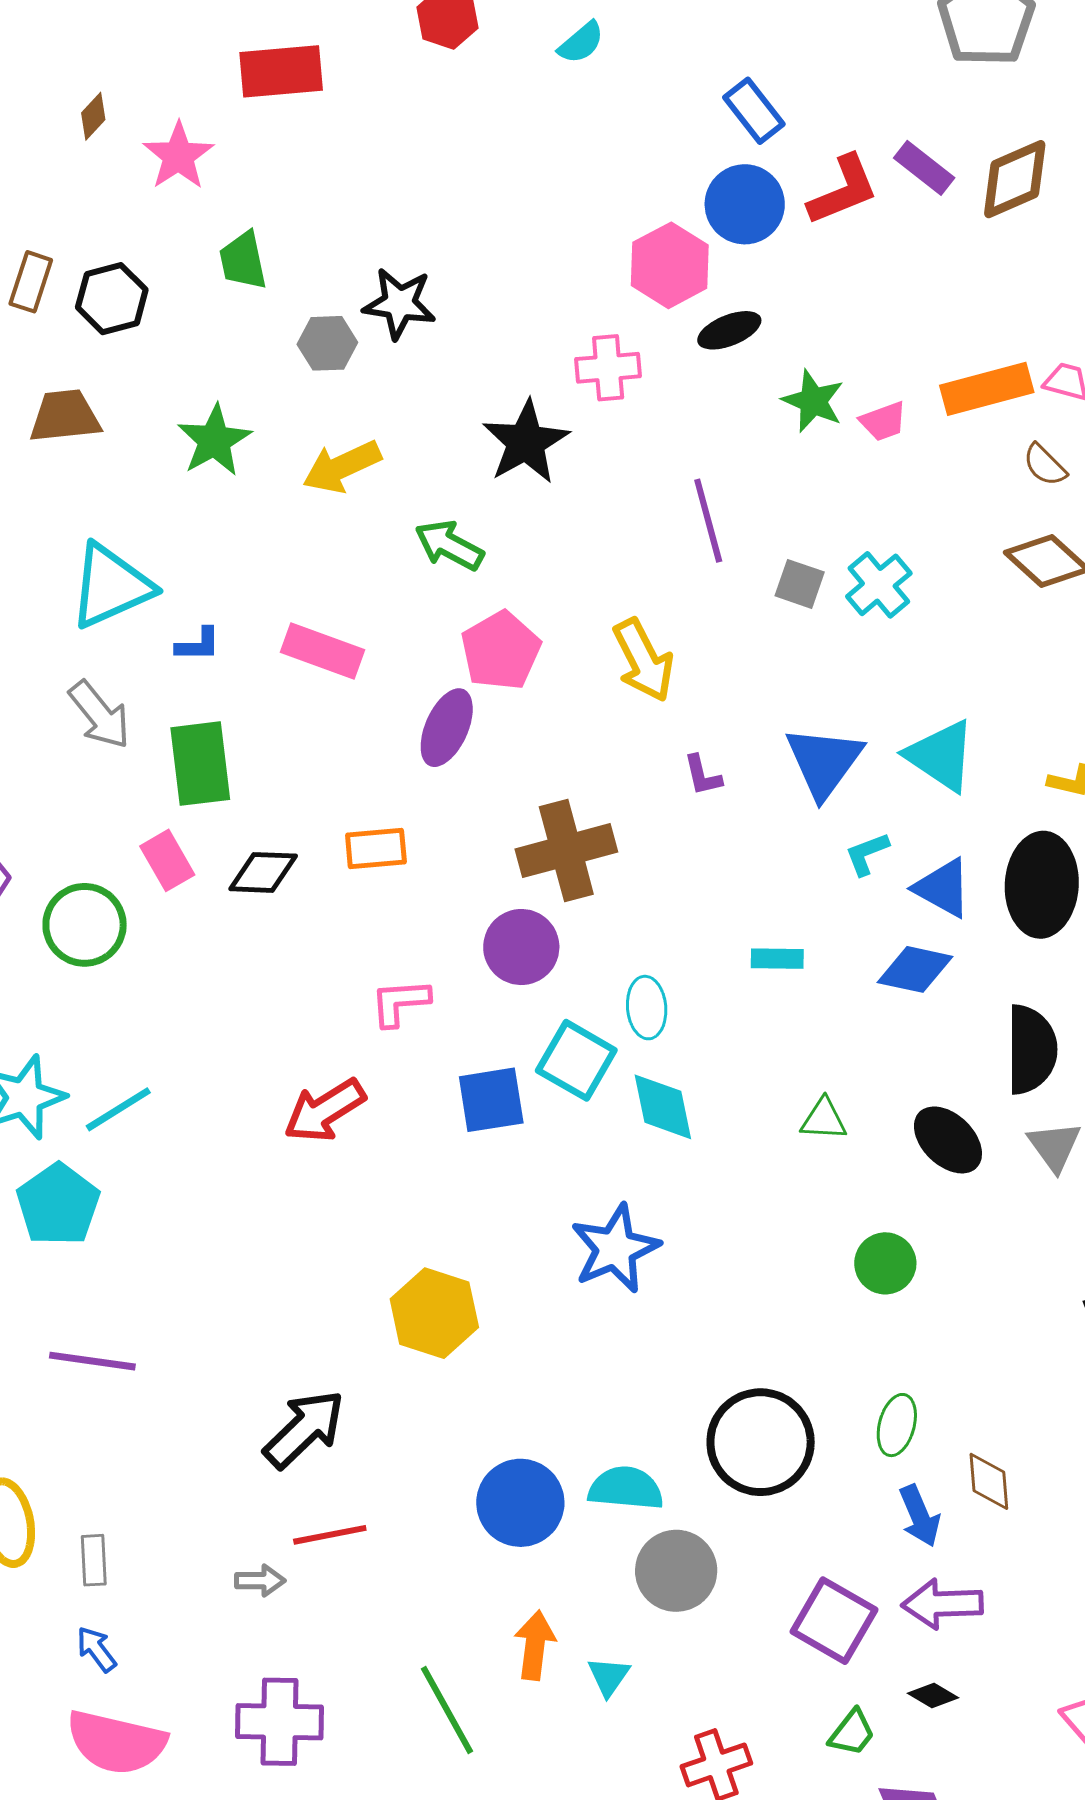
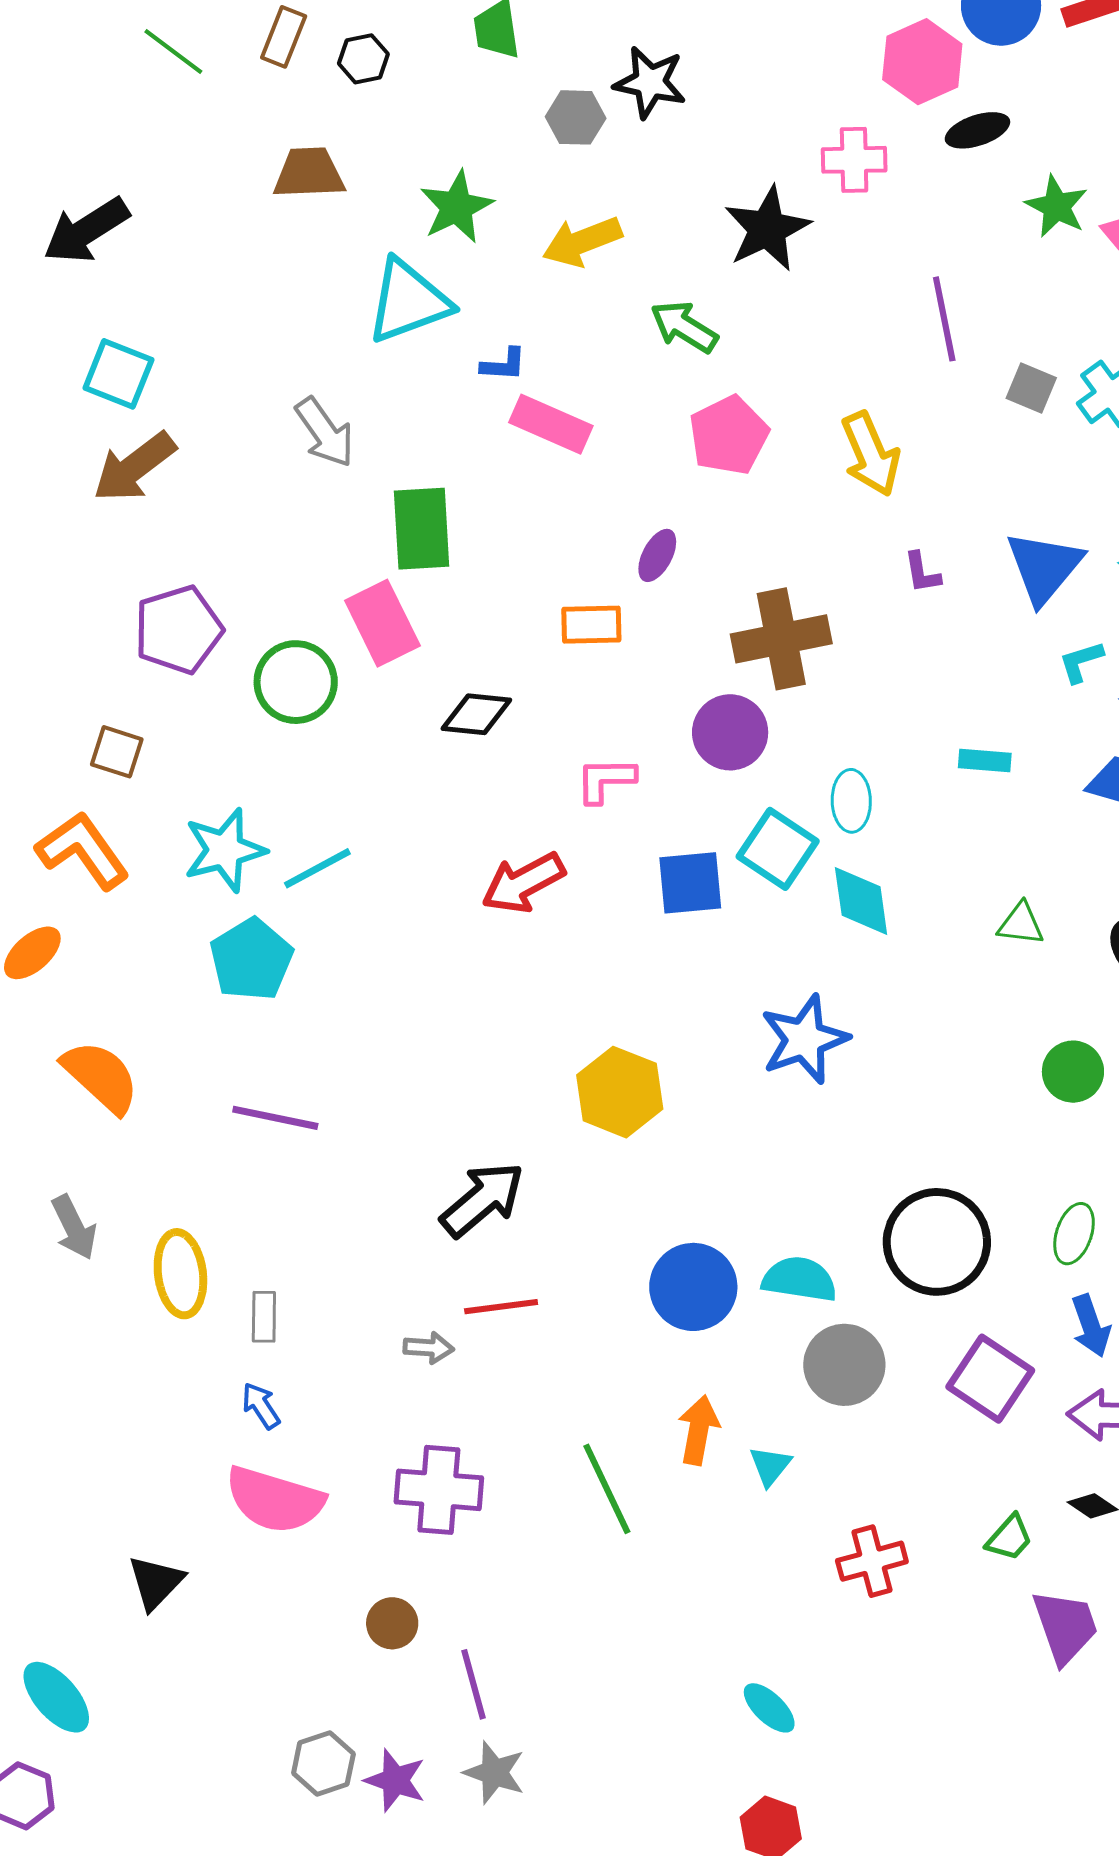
black hexagon: (112, 299) -> (363, 59), size x0.7
cyan triangle: (111, 586) -> (408, 301), moved
blue L-shape: (198, 645) -> (504, 365), moved
gray arrow: (100, 715) -> (325, 432), moved
purple ellipse: (447, 728) -> (657, 555), moved, size x0.7
pink rectangle: (167, 860) -> (382, 623), size x1.4
black diamond: (263, 872) -> (476, 714), moved
purple square: (834, 1621) -> (990, 1379), moved

